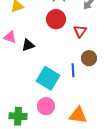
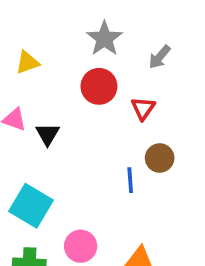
black triangle: (28, 45) -> (48, 134), turned -40
cyan square: (48, 78) -> (31, 206), moved

